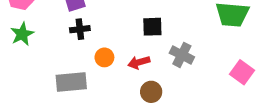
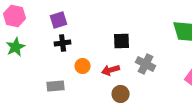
gray rectangle: (71, 82) -> (56, 86), size x0.7

